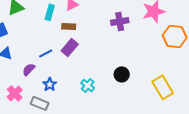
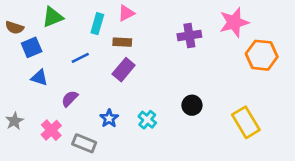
blue line: (46, 53) -> (80, 58), moved
blue star: (50, 84) -> (109, 118), moved

